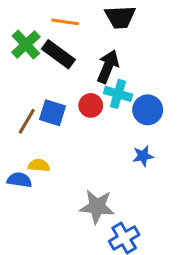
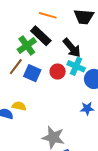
green cross: (26, 45) -> (27, 46), moved
black arrow: (108, 67) -> (72, 48), turned 110
brown line: (27, 121) -> (16, 67), moved

